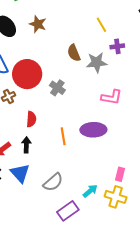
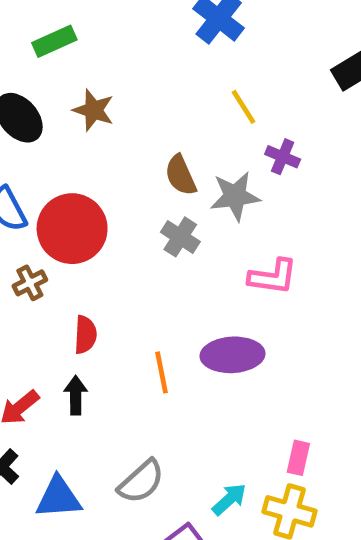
purple cross: (117, 46) -> (283, 157), turned 32
gray cross: (57, 88) -> (180, 237), moved
blue triangle: (20, 173) -> (58, 498), moved, turned -50

